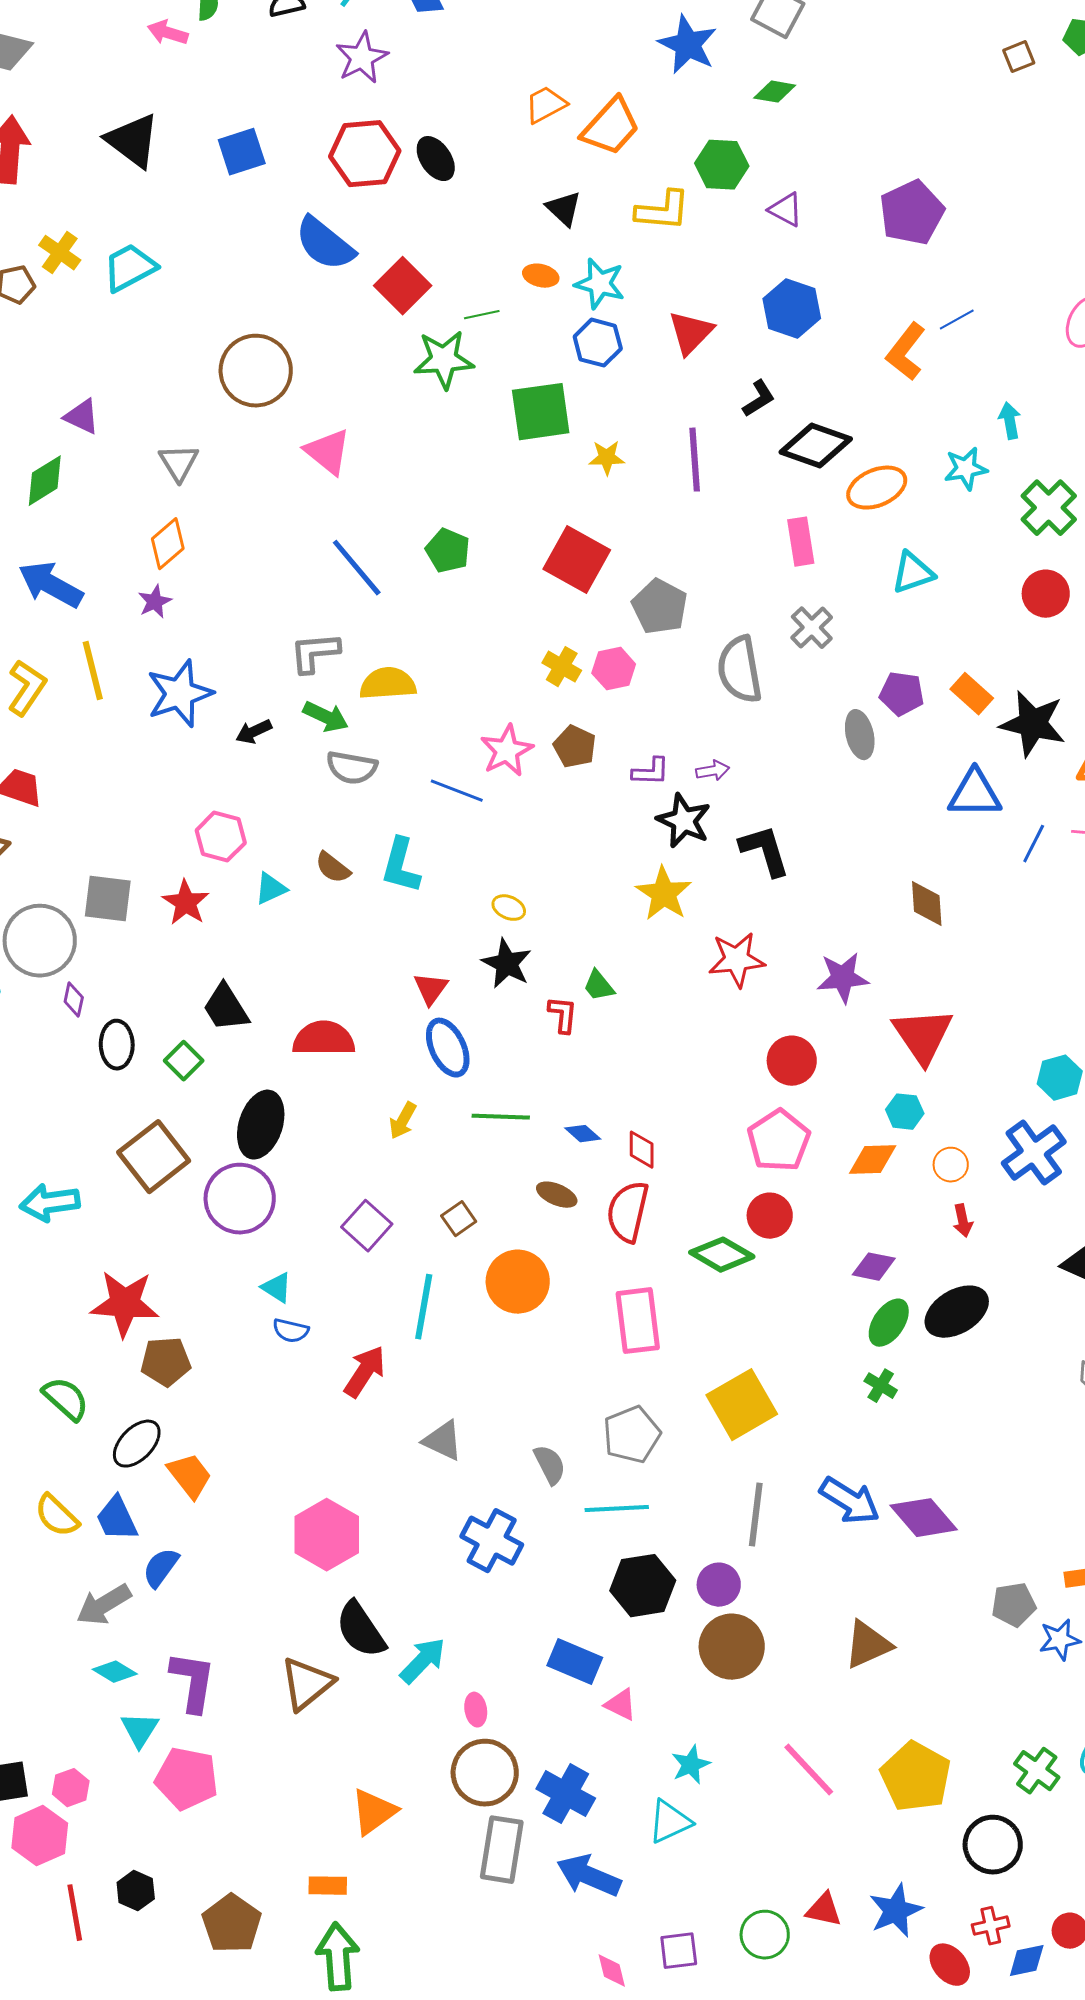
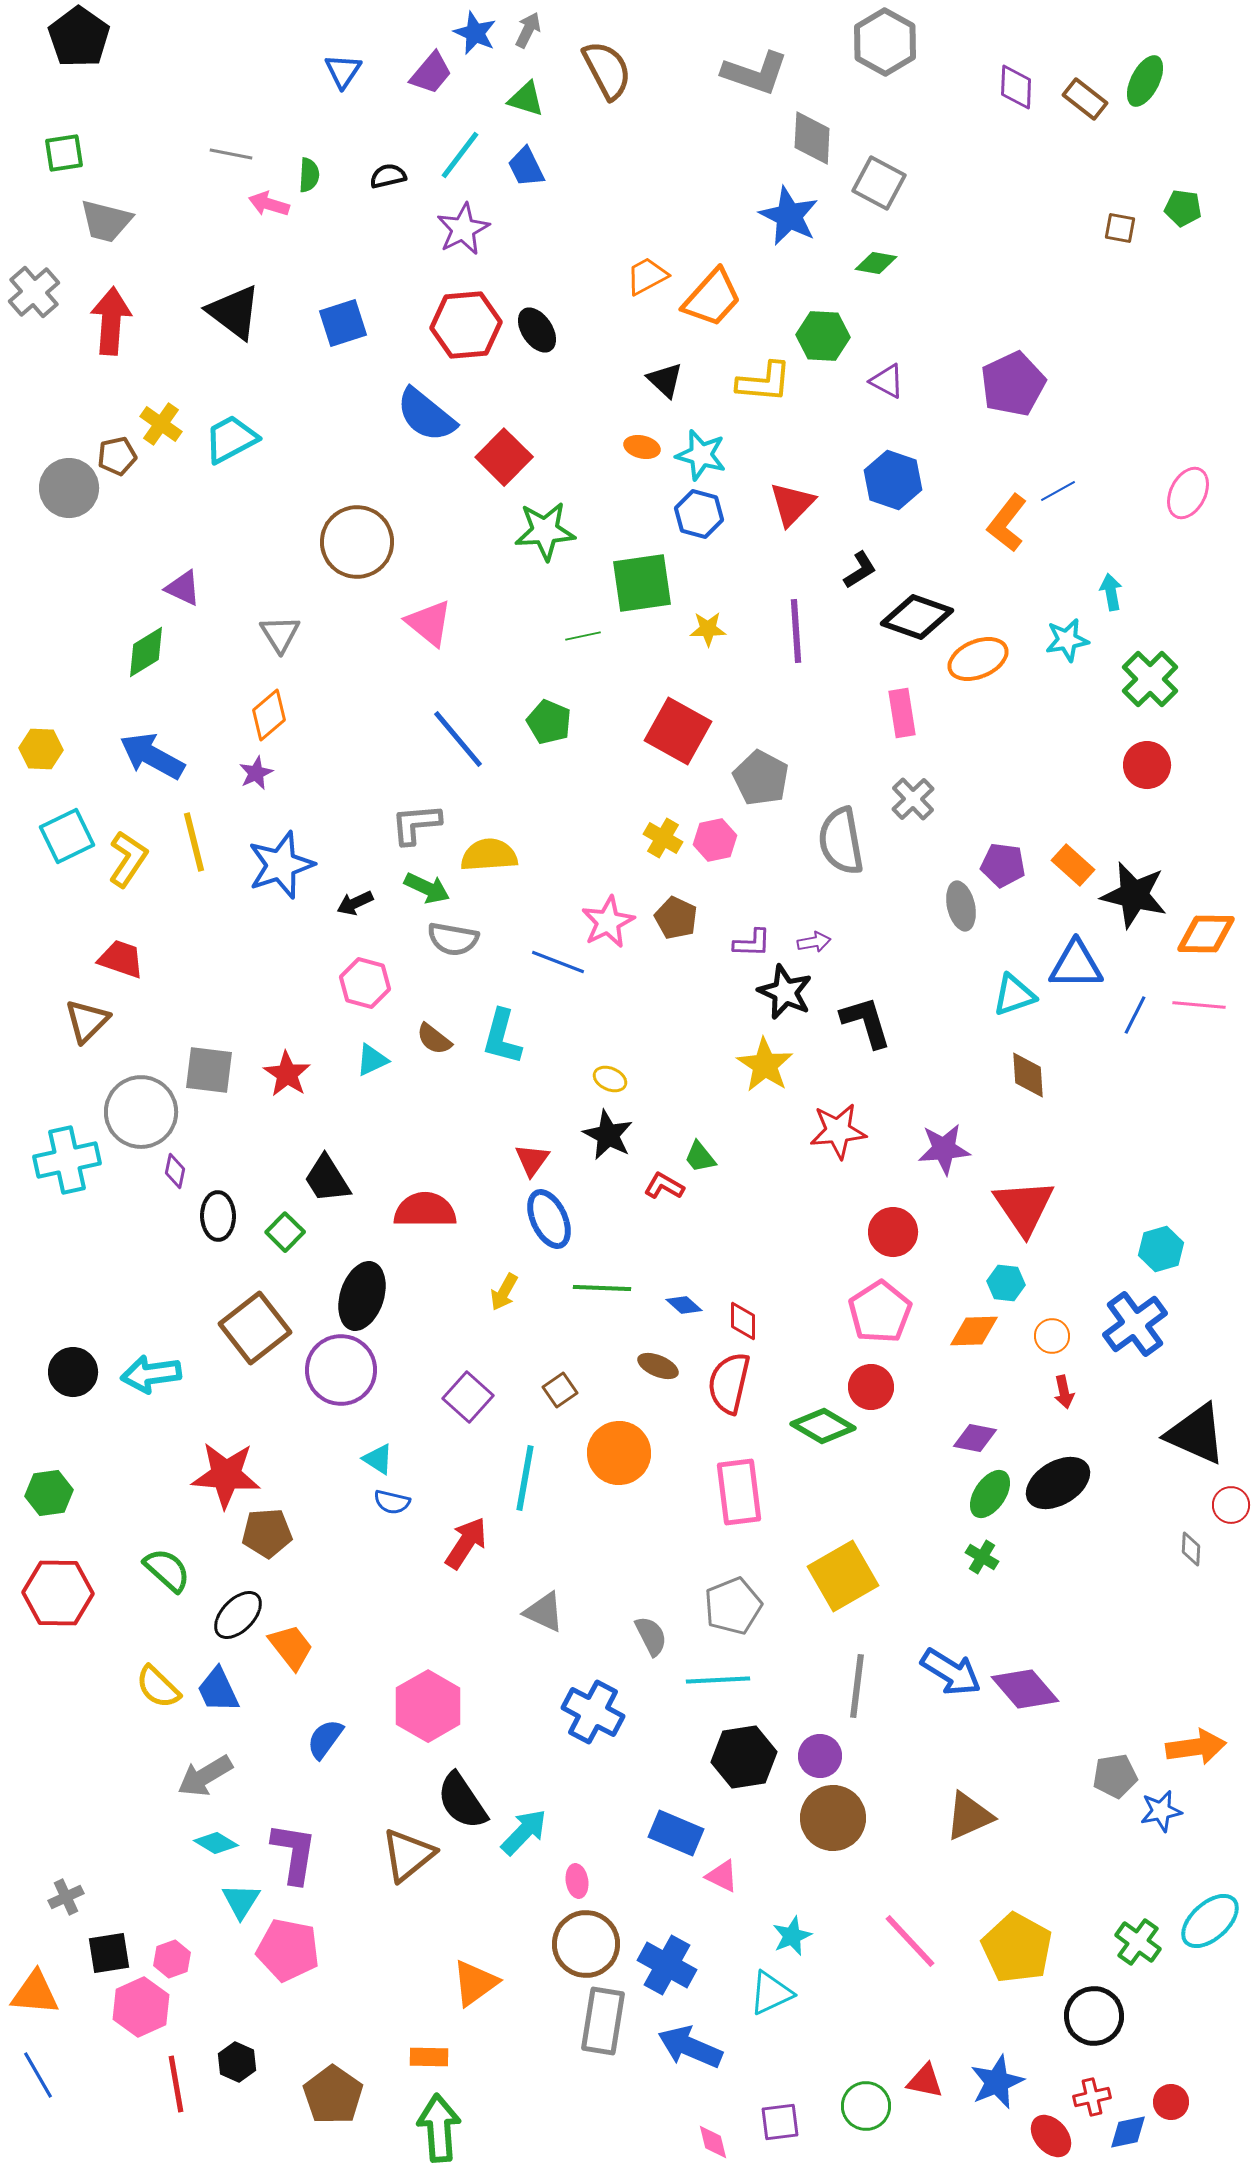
brown square: (1019, 57) -> (1120, 228), turned 32
green line: (482, 315) -> (583, 636), moved
cyan triangle: (913, 573) -> (1014, 995), moved
pink hexagon: (221, 837) -> (365, 983), moved
red L-shape: (563, 1015) -> (664, 1186), turned -66
blue semicircle: (161, 1568) -> (325, 1739), moved

